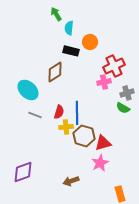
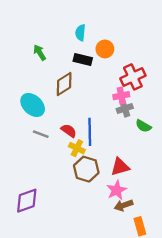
green arrow: (56, 14) -> (40, 52), moved
gray cross: (127, 93) -> (125, 108), moved
red semicircle: (59, 112) -> (69, 131), turned -72
yellow cross: (66, 127) -> (77, 148), turned 32
brown hexagon: (84, 136) -> (86, 169), moved
brown arrow: (71, 181) -> (124, 205), moved

